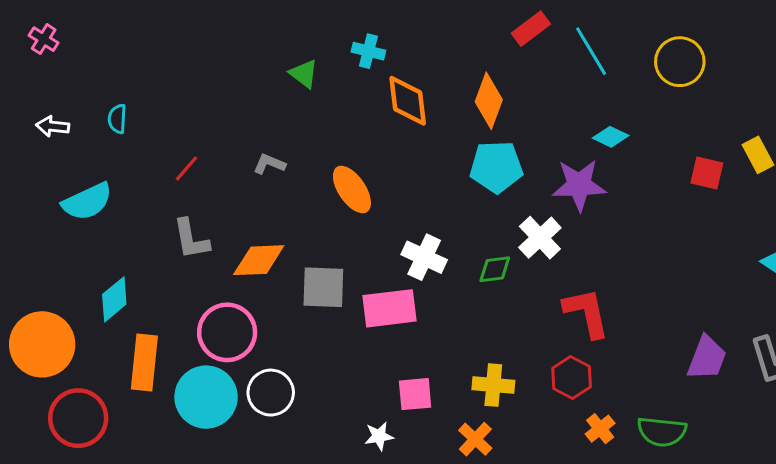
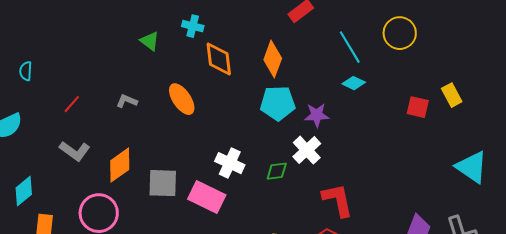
cyan line: (591, 51) -> (350, 47), moved
purple star: (579, 185) -> (317, 115), moved, size x0.7
orange ellipse: (352, 189) -> (182, 99), moved
gray L-shape: (191, 239) -> (75, 151), turned -44
orange diamond: (259, 260) -> (120, 165), turned -33
pink rectangle: (390, 308) -> (207, 197), turned 33

